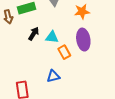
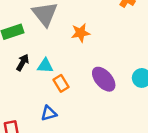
purple ellipse: (83, 40) -> (104, 79), moved, turned -30

